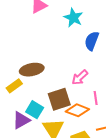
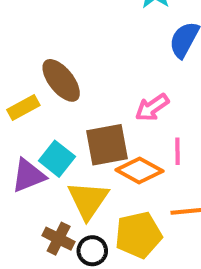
brown ellipse: (32, 70) -> (61, 80), turned 55

